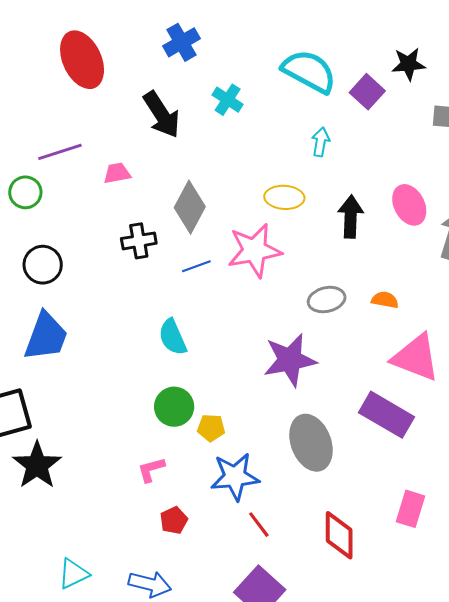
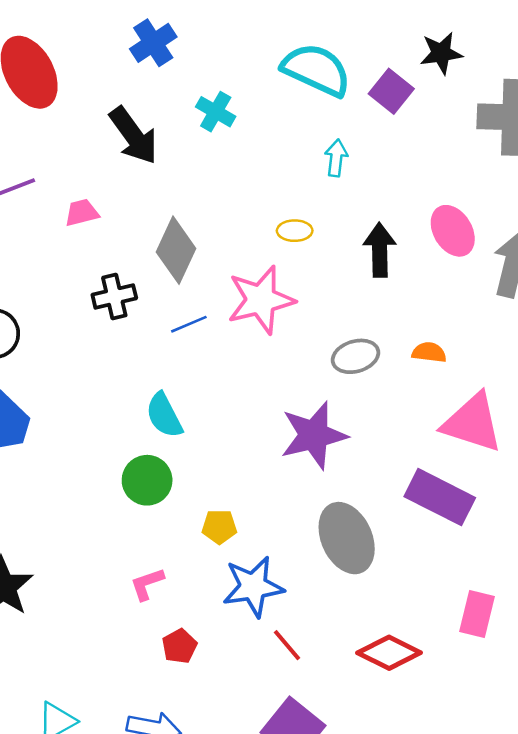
yellow ellipse: (284, 197) -> (295, 231), size x0.7
green circle: (174, 407) -> (147, 480), moved
red diamond: (339, 535) -> (389, 653), turned -60

